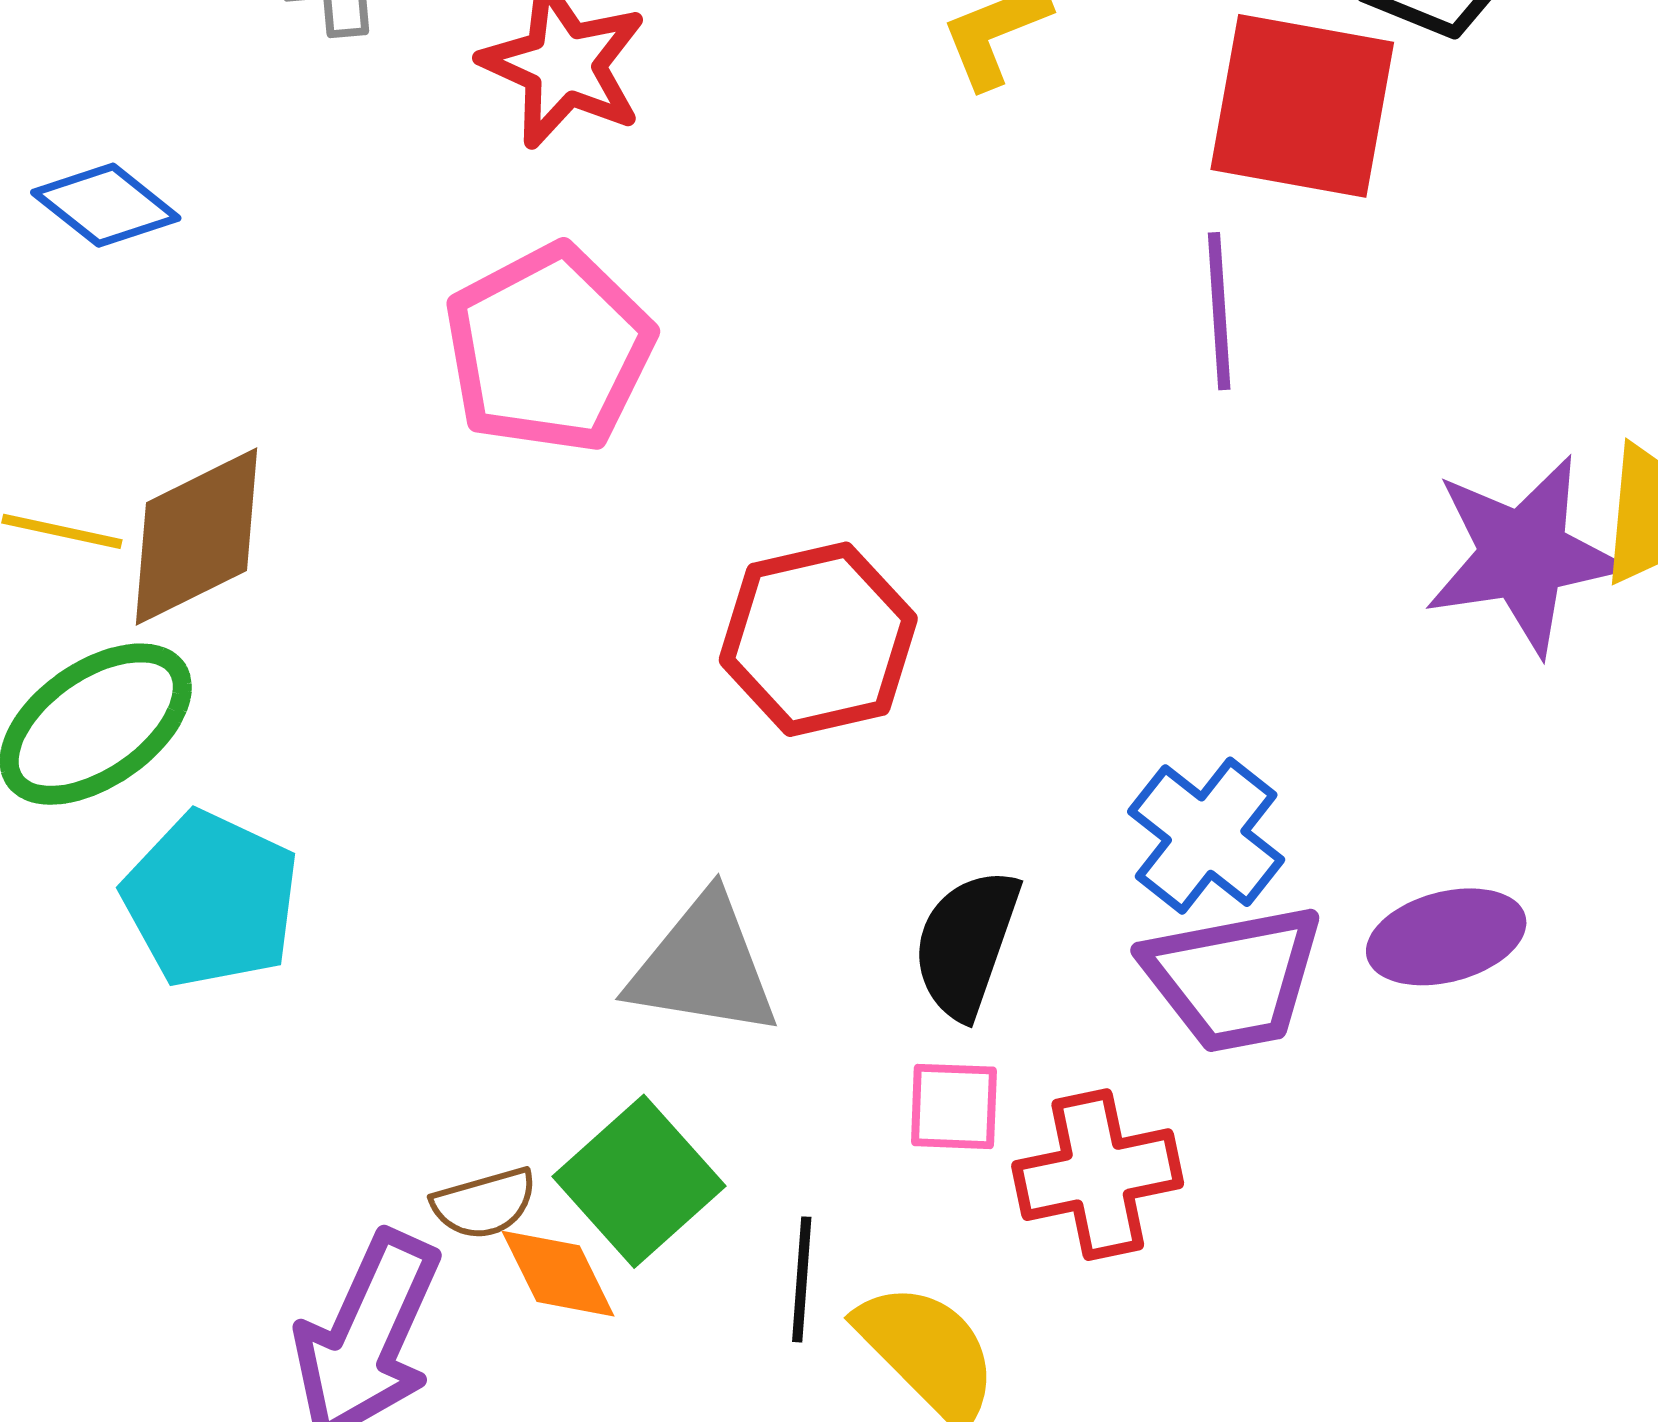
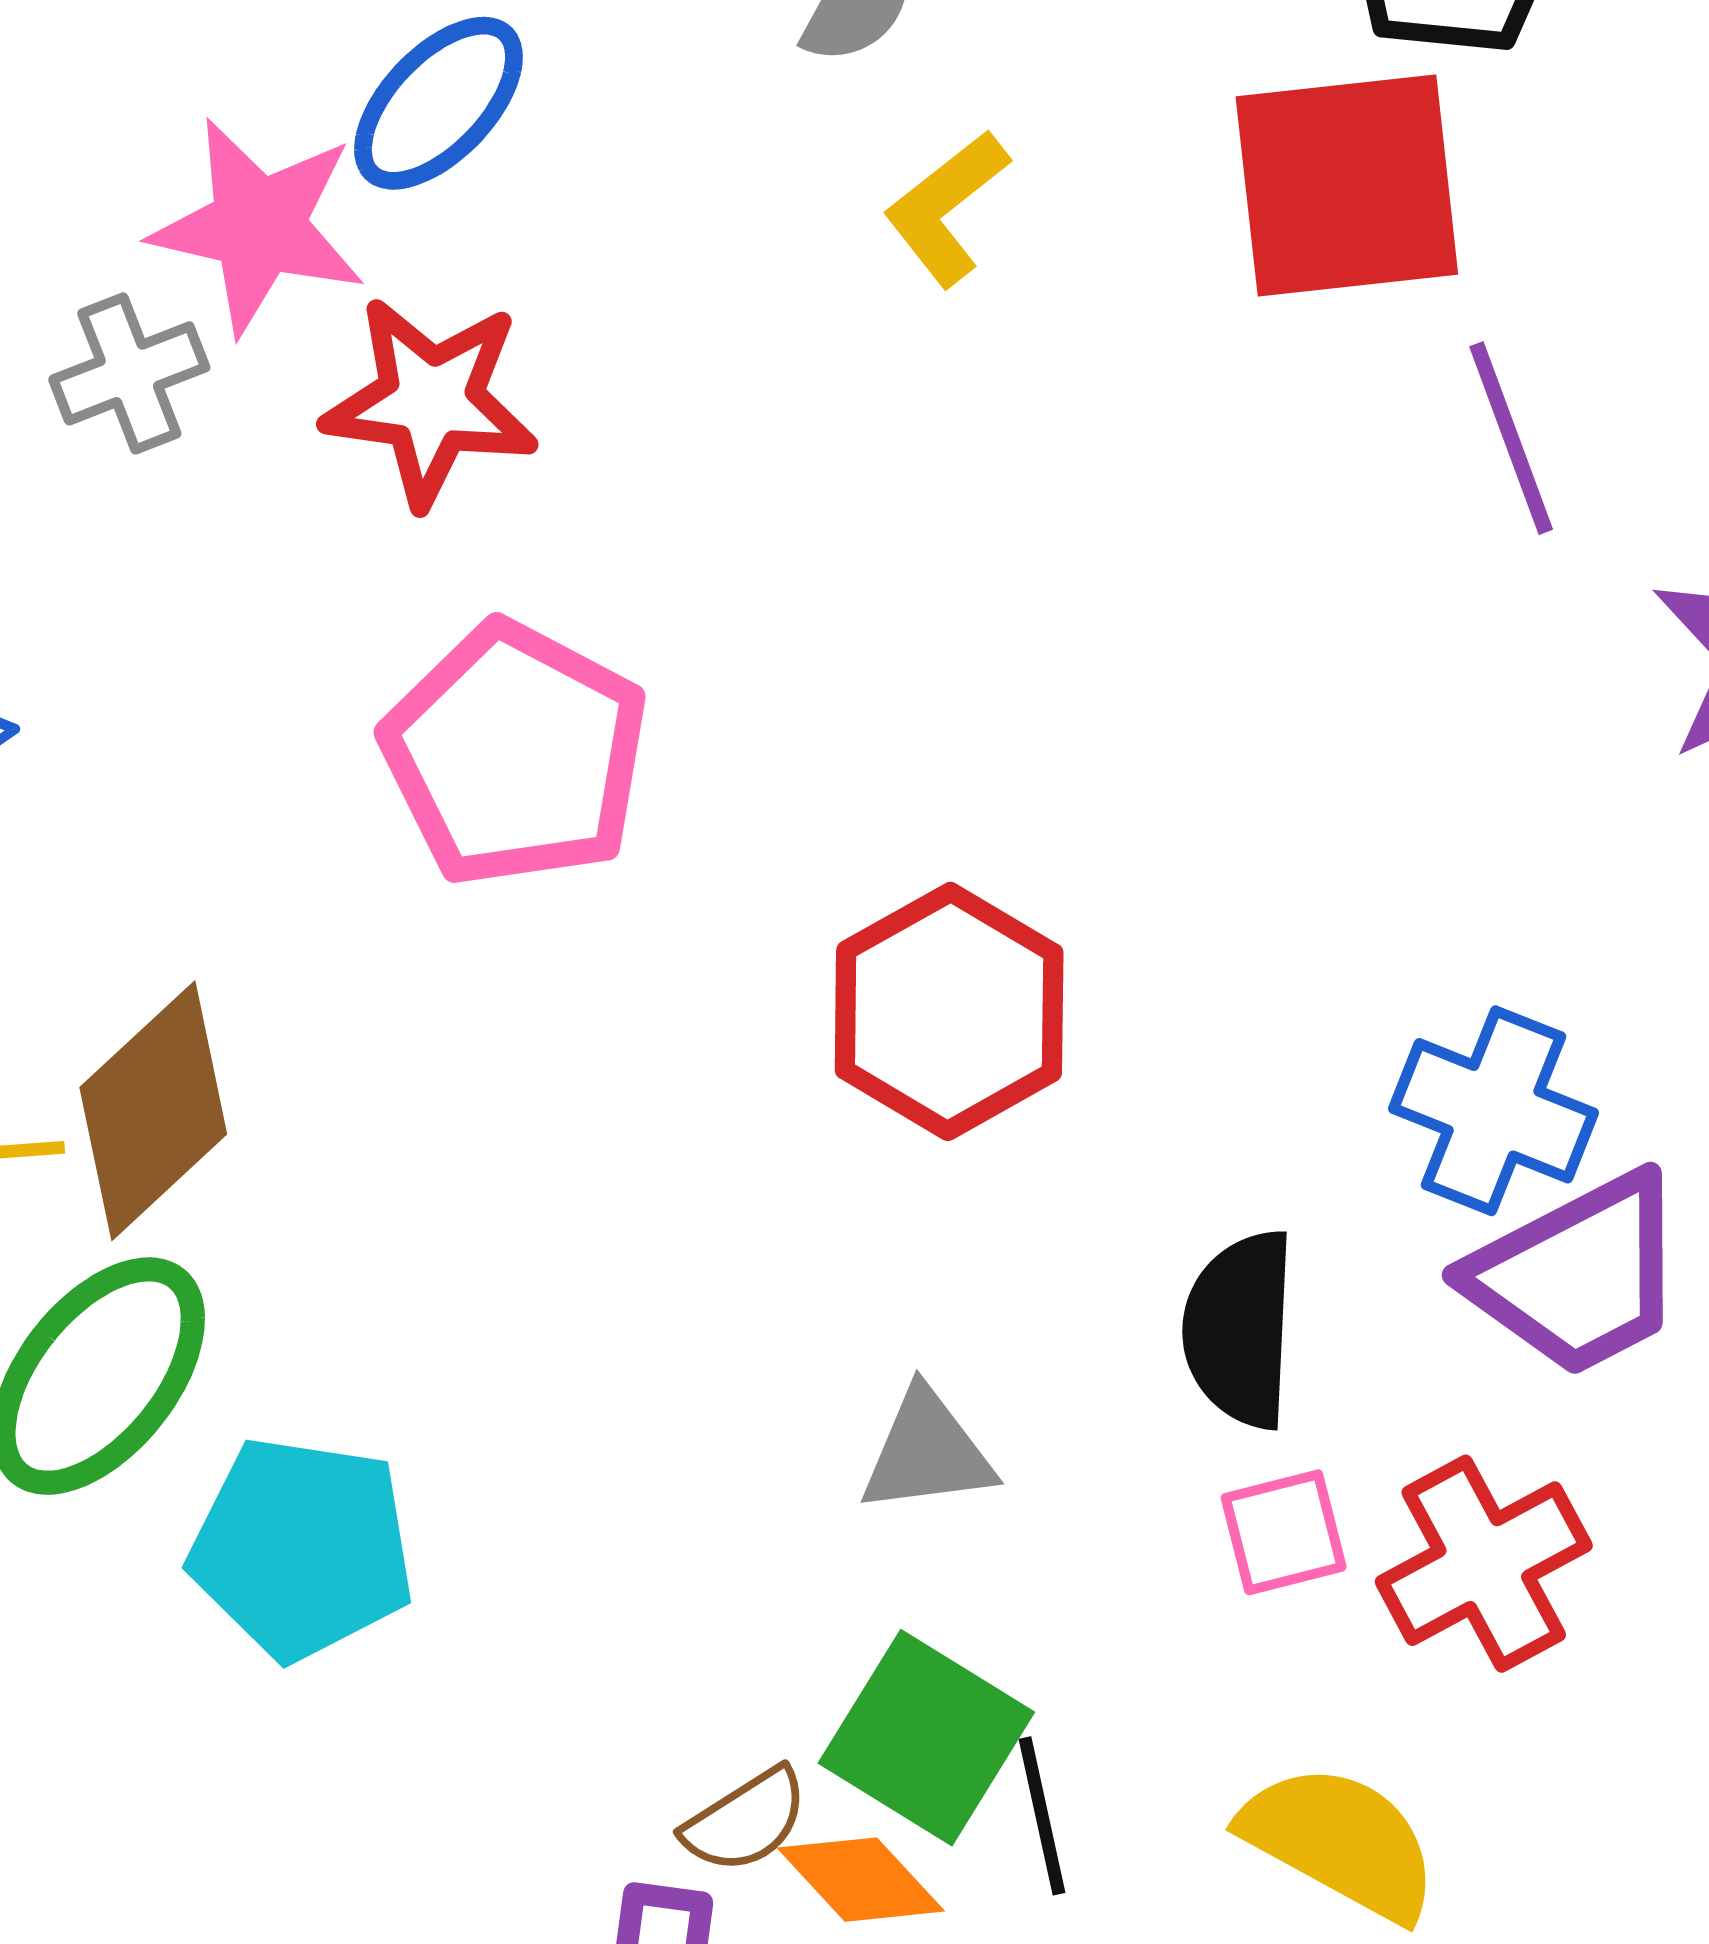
purple line: (1219, 311) -> (1511, 438), moved
gray triangle: (703, 966) -> (927, 1452), size x0.7
black line: (802, 1279) -> (1042, 1816), moved

